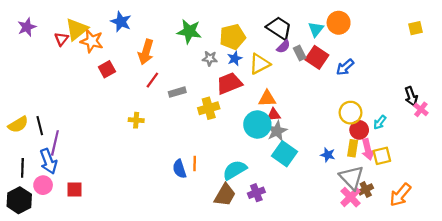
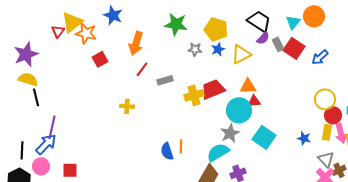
purple star: (27, 27) -> (26, 54), moved, size x1.4
yellow pentagon: (232, 37) -> (216, 29), turned 30
red trapezoid: (229, 83) -> (213, 89), moved
yellow semicircle: (18, 124) -> (28, 79), moved, turned -132
black line: (40, 126) -> (36, 97), moved
gray star: (277, 131) -> (230, 133), moved
blue arrow: (48, 161) -> (46, 144), turned -115
gray triangle: (352, 178) -> (326, 159), size x0.7

